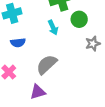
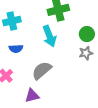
green circle: (79, 19) -> (87, 34), moved
cyan arrow: (53, 27) -> (49, 36), size x1.5

